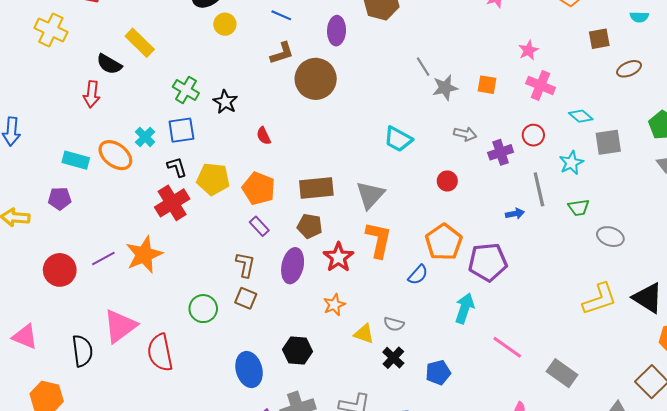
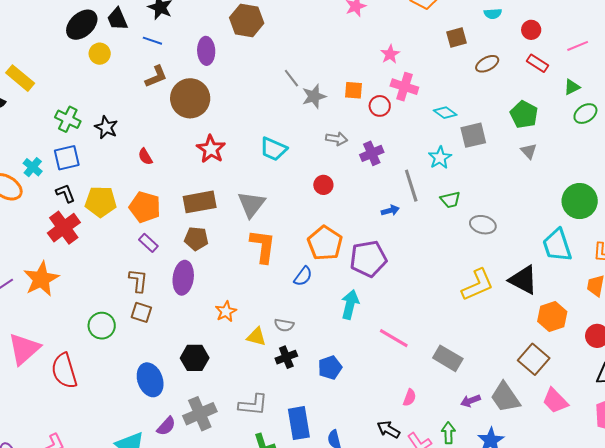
red circle: (533, 135) -> (380, 106), moved
red star: (338, 257) -> (211, 149), moved
black cross: (393, 358) -> (286, 357), turned 30

